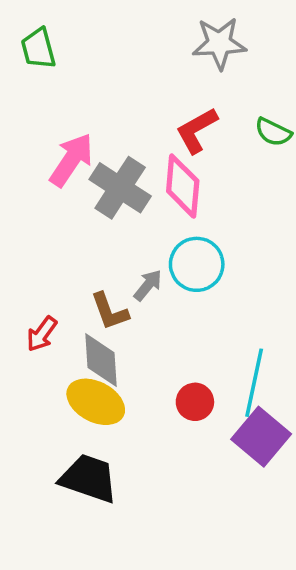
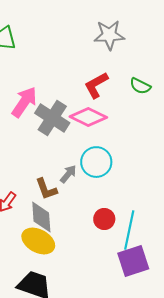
pink diamond: (183, 186) -> (88, 117), turned -69
red circle: (195, 402) -> (104, 219), moved
purple square: (261, 437) -> (133, 261), turned 32

